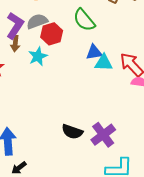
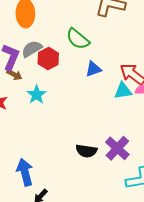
brown arrow: (15, 44) -> (14, 75), turned -56
cyan star: (38, 56) -> (37, 95), moved
cyan triangle: (104, 63) -> (123, 91), moved

